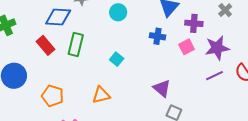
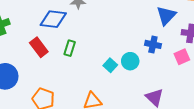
cyan circle: (118, 12) -> (130, 61), moved
green rectangle: (76, 44) -> (70, 48), size x0.7

